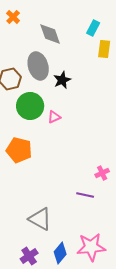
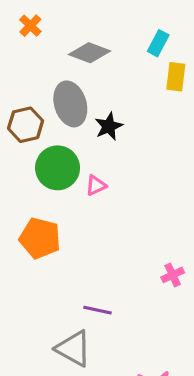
gray diamond: (50, 34) -> (90, 53), turned -50
purple line: (85, 195) -> (97, 310), moved

